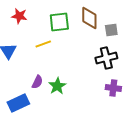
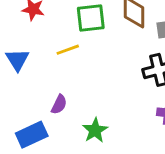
green star: (57, 86) -> (95, 130), moved

